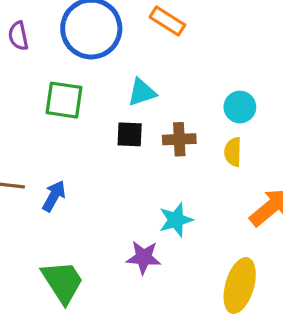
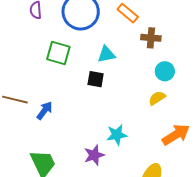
brown cross: (179, 139) -> (151, 38), moved
yellow semicircle: (233, 152) -> (157, 98), turned 48
purple star: (144, 257) -> (94, 155), turned -30

